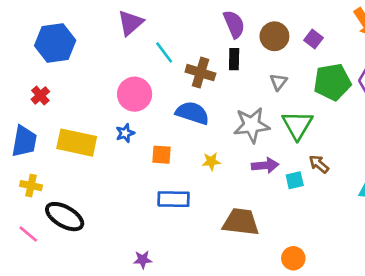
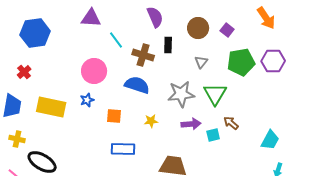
purple triangle: (131, 23) -> (91, 18), turned 45
purple semicircle: (234, 24) -> (155, 17), moved

